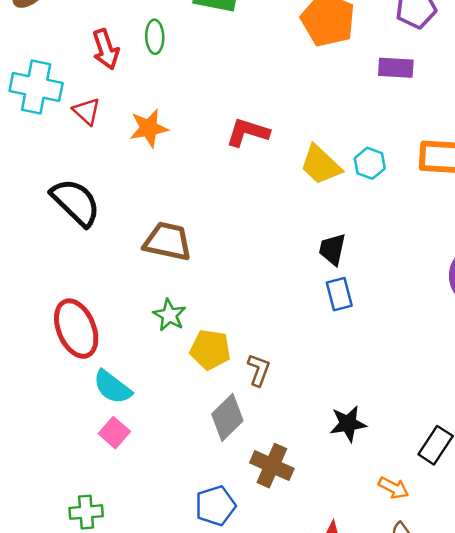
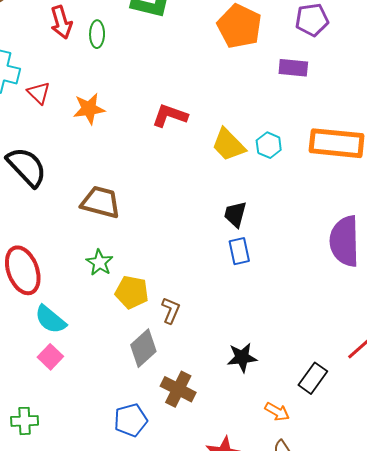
red arrow: (106, 49) -> (61, 22), moved

